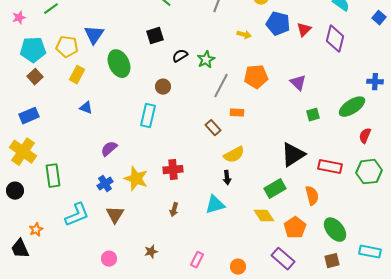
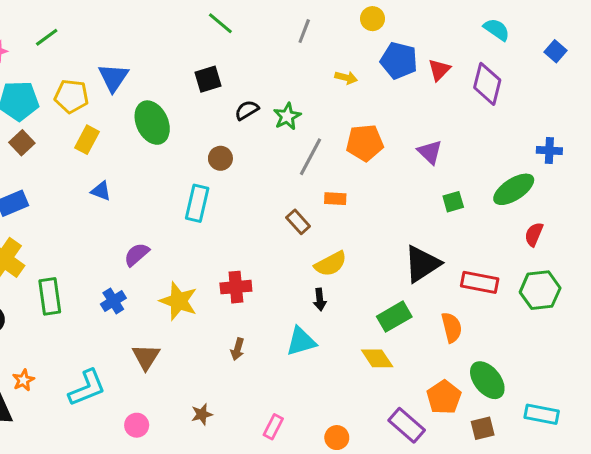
blue cross: (105, 184) -> (113, 301), moved
cyan L-shape: (77, 215) -> (87, 388), moved
orange pentagon: (295, 228) -> (444, 397), moved

